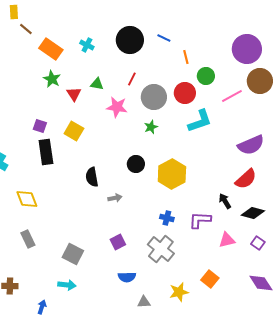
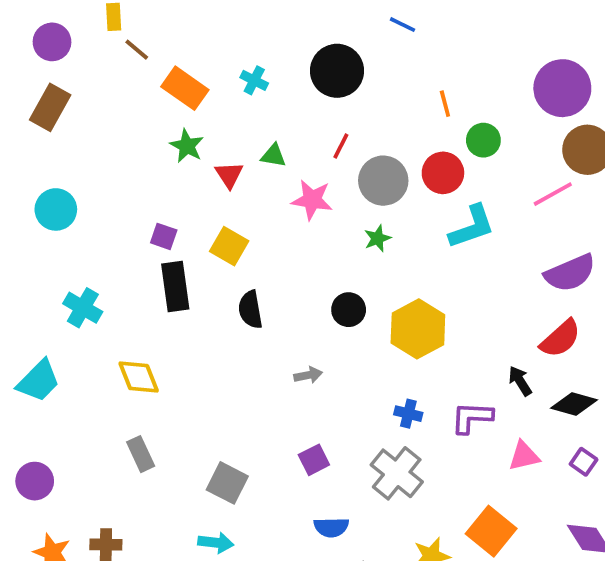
blue line: (164, 38) -> (403, 25), moved
pink line: (232, 96) -> (553, 194), moved
black semicircle: (92, 177) -> (250, 310), moved
orange square: (210, 279) -> (491, 531), size x1.4

